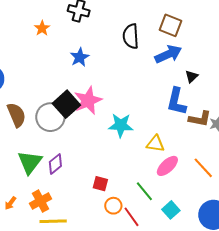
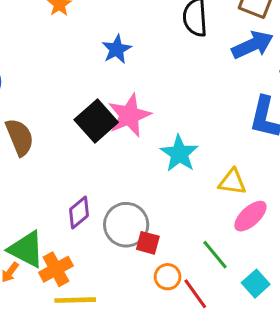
gray circle: (50, 117) -> (126, 225), moved
cyan star: (121, 125) -> (179, 154), turned 30
green triangle: (30, 162) -> (26, 249), moved, turned -40

